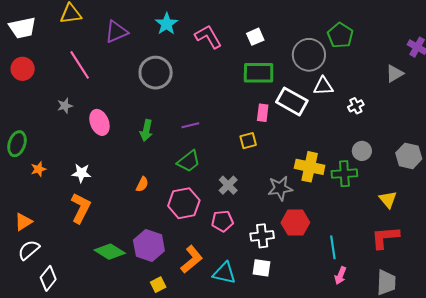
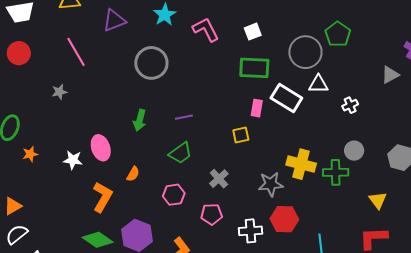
pink ellipse: (99, 122) -> (101, 148), moved
pink hexagon: (184, 203) -> (174, 195), size x0.7
orange L-shape: (81, 208) -> (102, 197), moved

